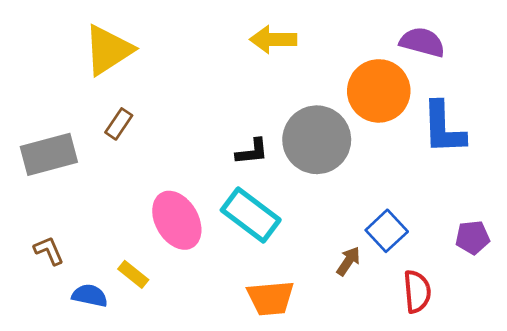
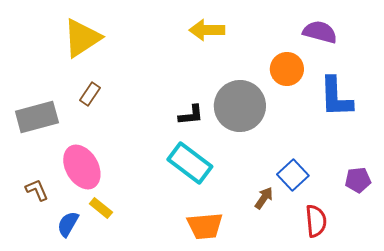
orange circle: (379, 91) -> (287, 69), size x0.7
pink ellipse: (177, 220) -> (82, 167), moved
blue semicircle: (90, 295) -> (68, 224), turned -72

